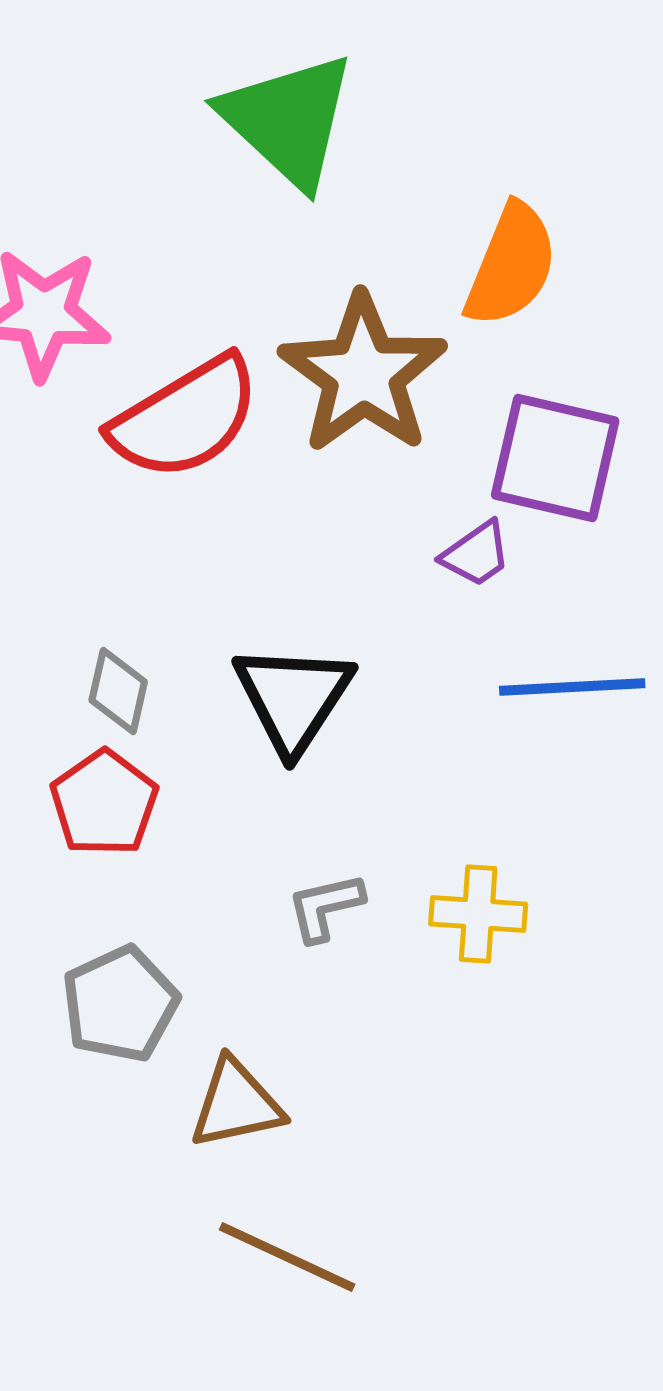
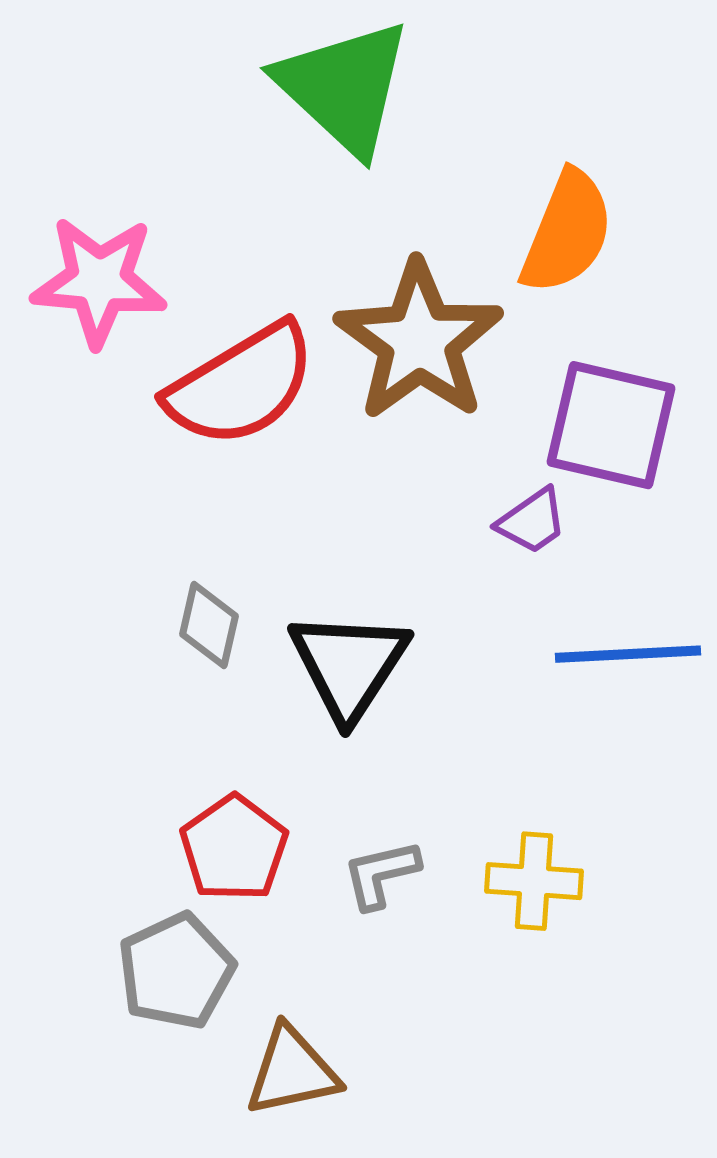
gray diamond: (118, 691) -> (209, 625), moved
red pentagon: (104, 803) -> (234, 848), moved

